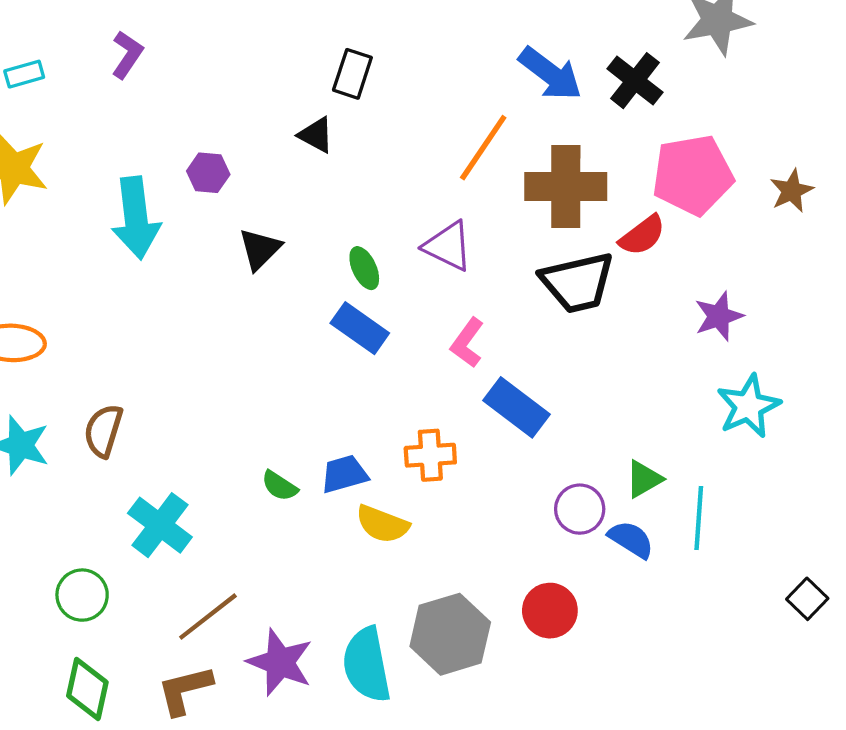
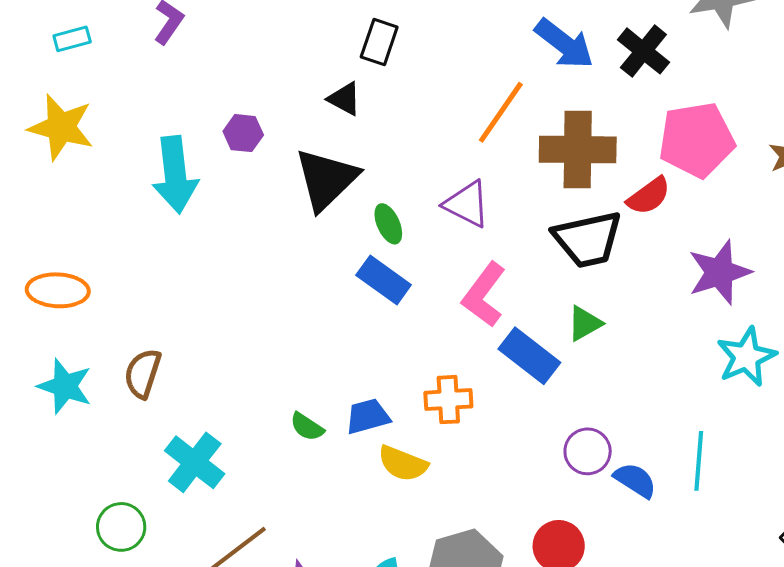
black triangle: (260, 249) -> (326, 179), moved, size x1.6
purple star: (719, 316) -> (720, 272), size x1.4
pink L-shape: (467, 343) -> (484, 295), size x1.4
green triangle: (644, 479) -> (585, 323), moved

